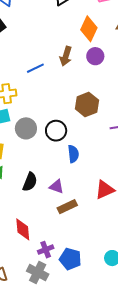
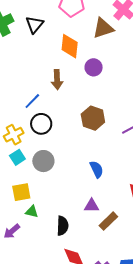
purple circle: (95, 56) -> (94, 67), moved
black circle: (56, 131) -> (41, 124), moved
black semicircle: (30, 182) -> (62, 226), moved

